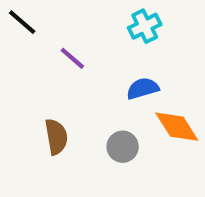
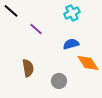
gray circle: (123, 147) -> (59, 81), moved

